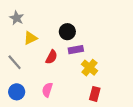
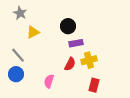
red semicircle: (51, 57) -> (70, 64), moved
yellow cross: (90, 68) -> (89, 60), turned 35
blue circle: (17, 92) -> (16, 74), moved

